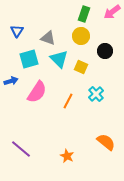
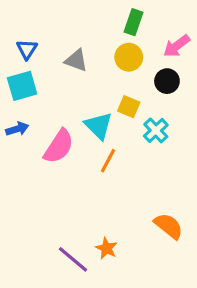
pink arrow: (112, 12) -> (177, 46), moved
cyan square: (29, 59) -> (22, 86), moved
cyan triangle: (59, 59) -> (98, 126), moved
cyan cross: (96, 94) -> (156, 130), moved
purple line: (21, 149) -> (73, 259), moved

